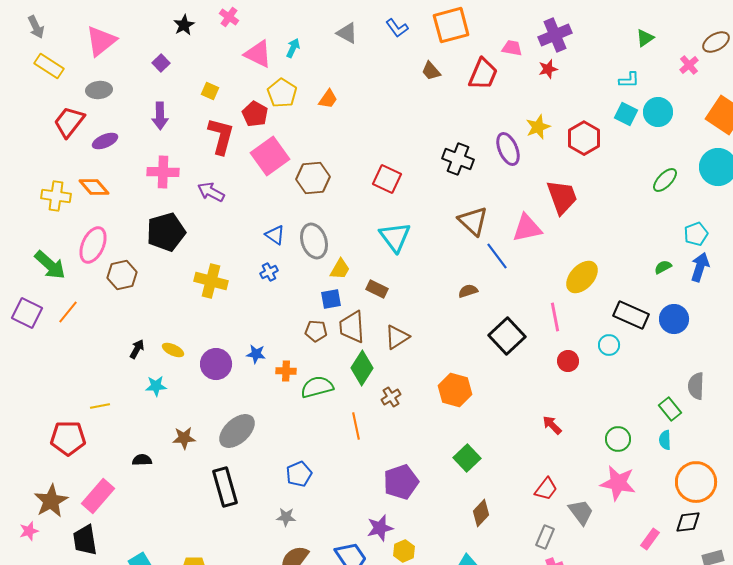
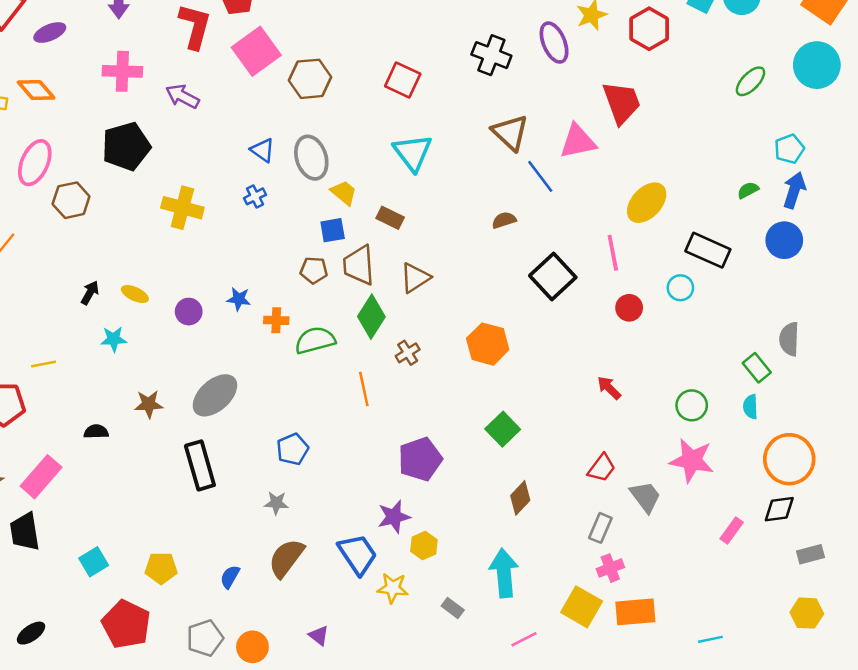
yellow trapezoid: (340, 269) -> (344, 193), turned -80
blue circle: (674, 319) -> (784, 240), moved
purple circle: (216, 364) -> (189, 312), size x0.7

